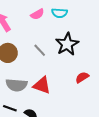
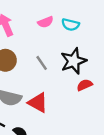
red semicircle: (82, 77) -> (85, 85), moved

